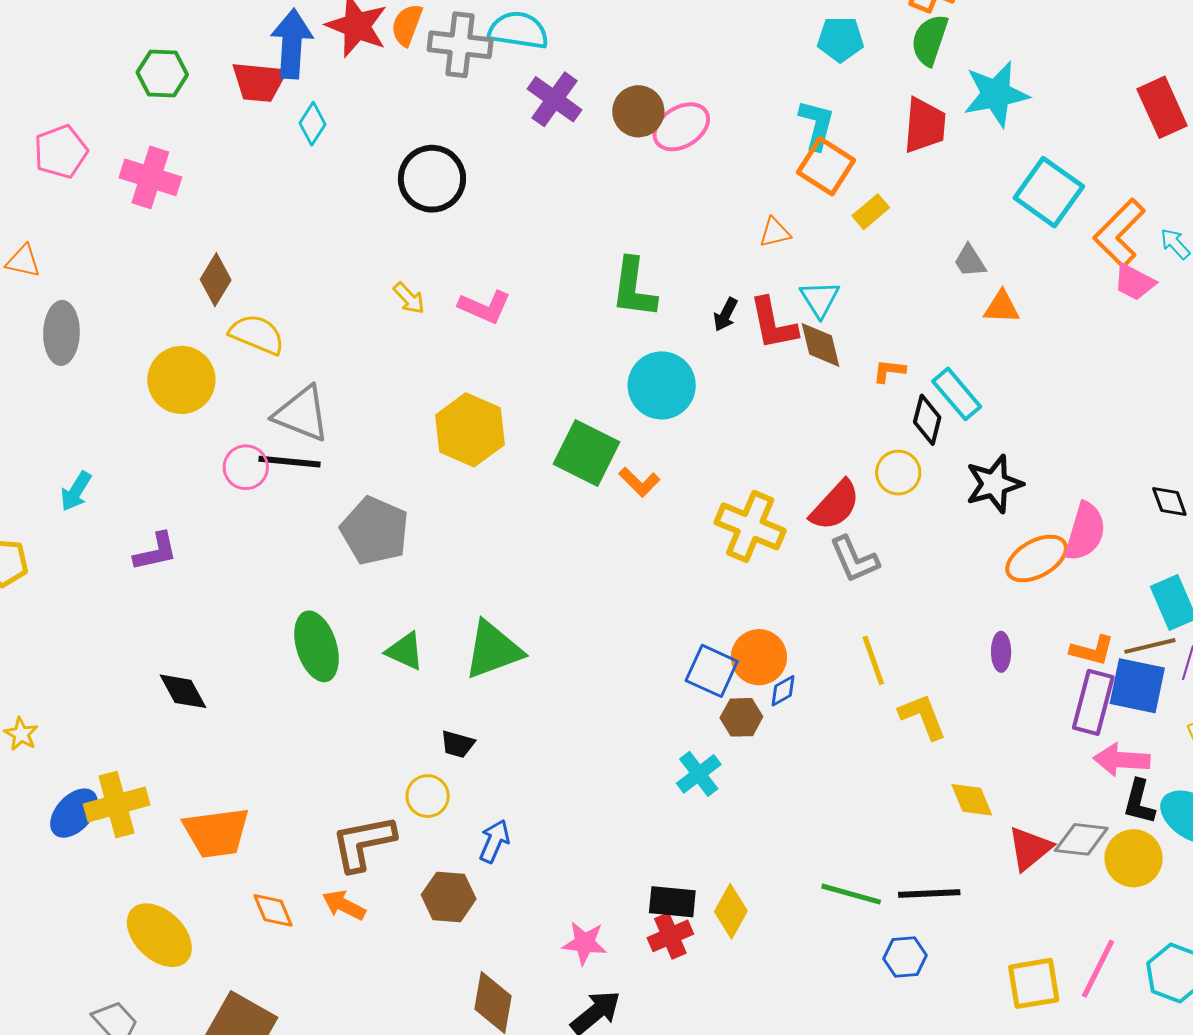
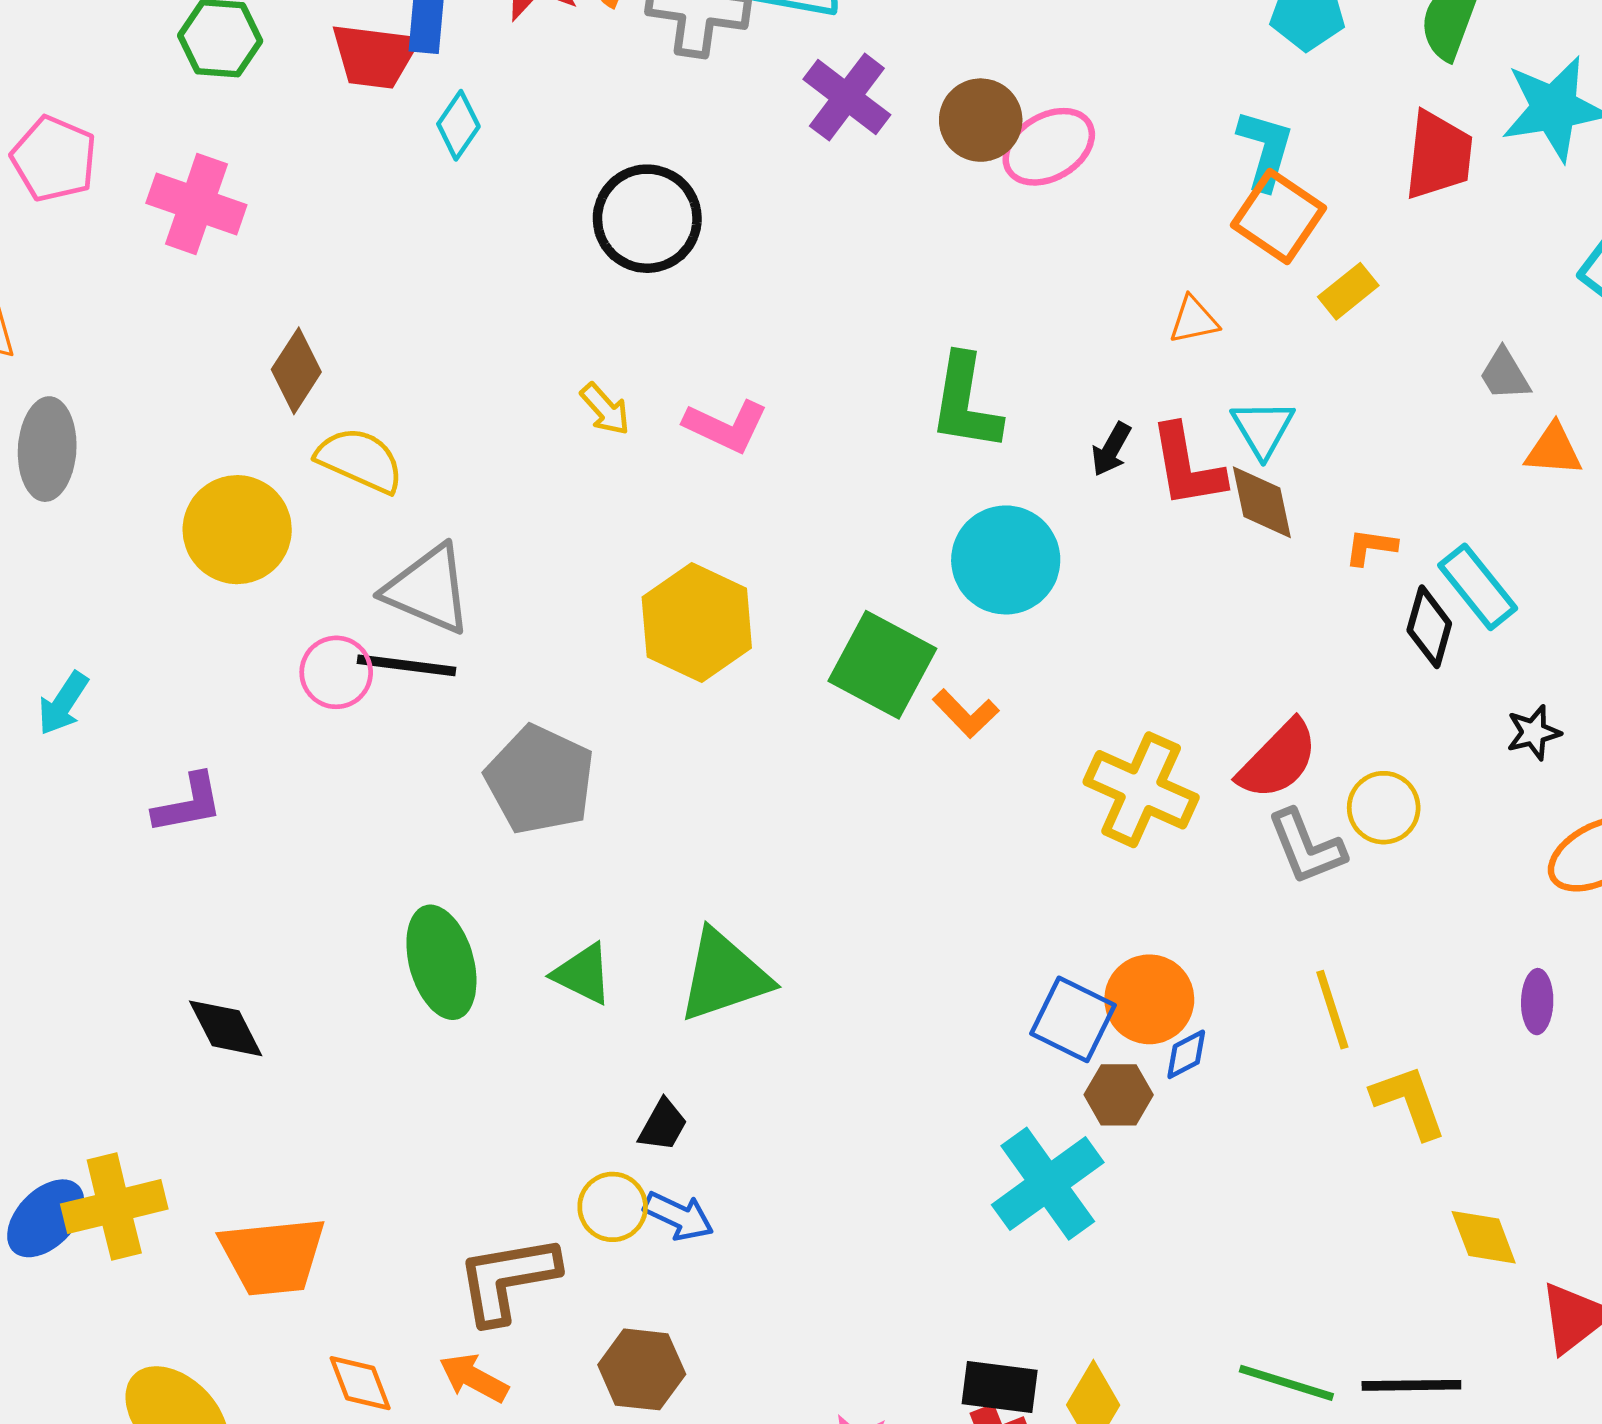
pink pentagon: (61, 152) -> (54, 159), turned -30
yellow circle: (898, 473) -> (1384, 808), moved
black star: (994, 484) -> (1534, 732), size x0.6
black trapezoid: (458, 744) -> (663, 1125), turned -78
cyan cross: (699, 774) -> (1048, 1184), size x1.5
blue arrow: (494, 841) -> (679, 1216), moved, turned 90

